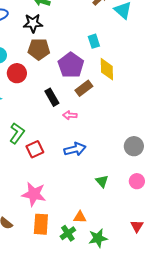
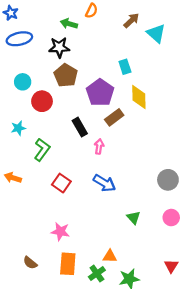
brown pentagon: (39, 49) -> (66, 75), turned 30
pink arrow: (70, 115) -> (99, 146), turned 96
green L-shape: (17, 133) -> (42, 150), moved
red square: (35, 149) -> (61, 183), turned -30
blue arrow: (75, 149) -> (104, 183), turned 45
pink star: (34, 194) -> (60, 232), size x0.7

